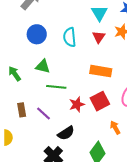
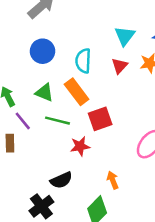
orange rectangle: (101, 71) -> (77, 92), moved, turned 35
red square: (100, 101) -> (100, 119), moved
purple line: (44, 113) -> (23, 121), moved
orange arrow: (115, 127) -> (113, 180), moved

